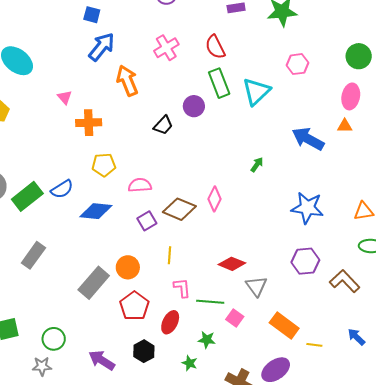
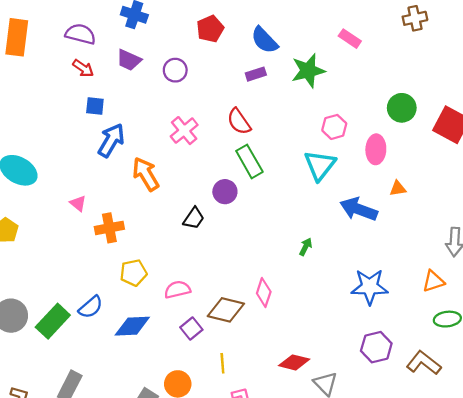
cyan triangle: (256, 91) -> (320, 165), moved
pink ellipse: (351, 96) -> (376, 149), moved

